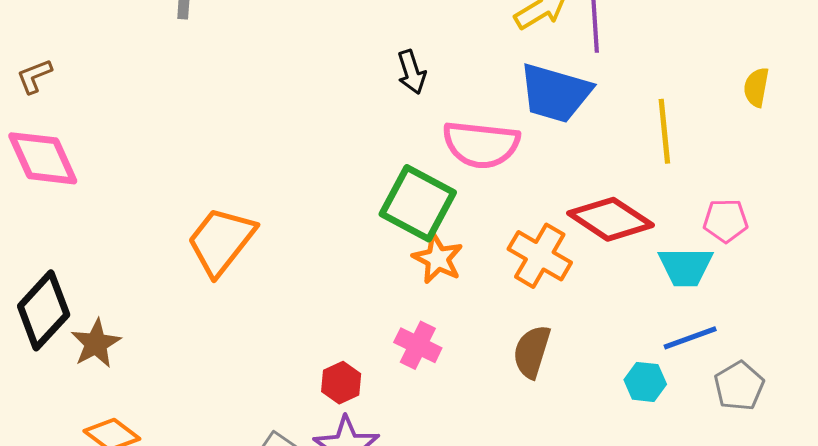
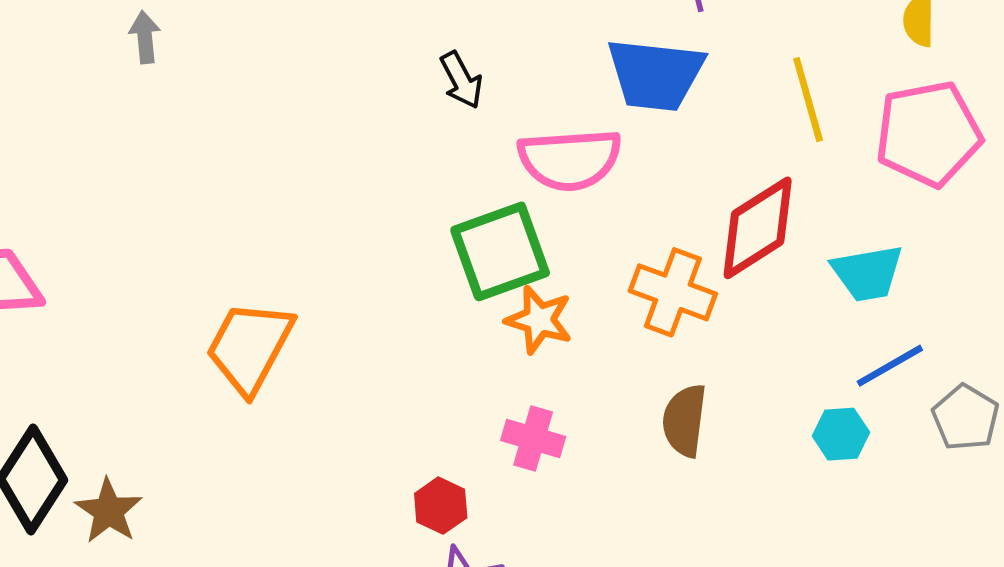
green square: (418, 203) -> (500, 251), turned -38
red diamond: (611, 219) -> (758, 228), turned -56
pink pentagon: (726, 221) -> (928, 134), moved, size x1.8

